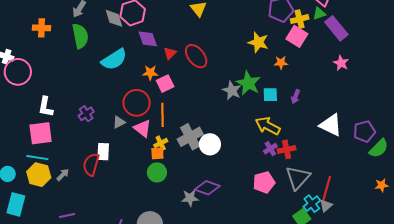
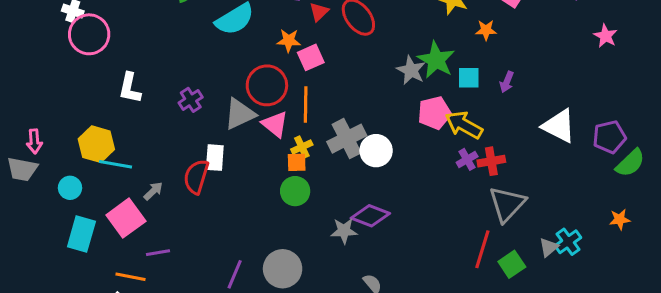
pink star: (341, 63) -> (606, 36), moved
gray triangle: (119, 122) -> (240, 114), size x1.6
pink square: (41, 133) -> (126, 218), moved, turned -30
yellow hexagon: (39, 175) -> (96, 144), moved
pink pentagon: (264, 182) -> (434, 113), moved
orange star: (382, 185) -> (620, 219), moved
red line: (327, 188) -> (482, 249), moved
cyan cross: (312, 204) -> (568, 242), moved

